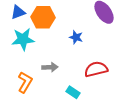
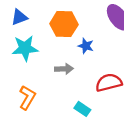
orange hexagon: (43, 17) -> (64, 24), moved
gray arrow: (50, 67) -> (64, 69), moved

